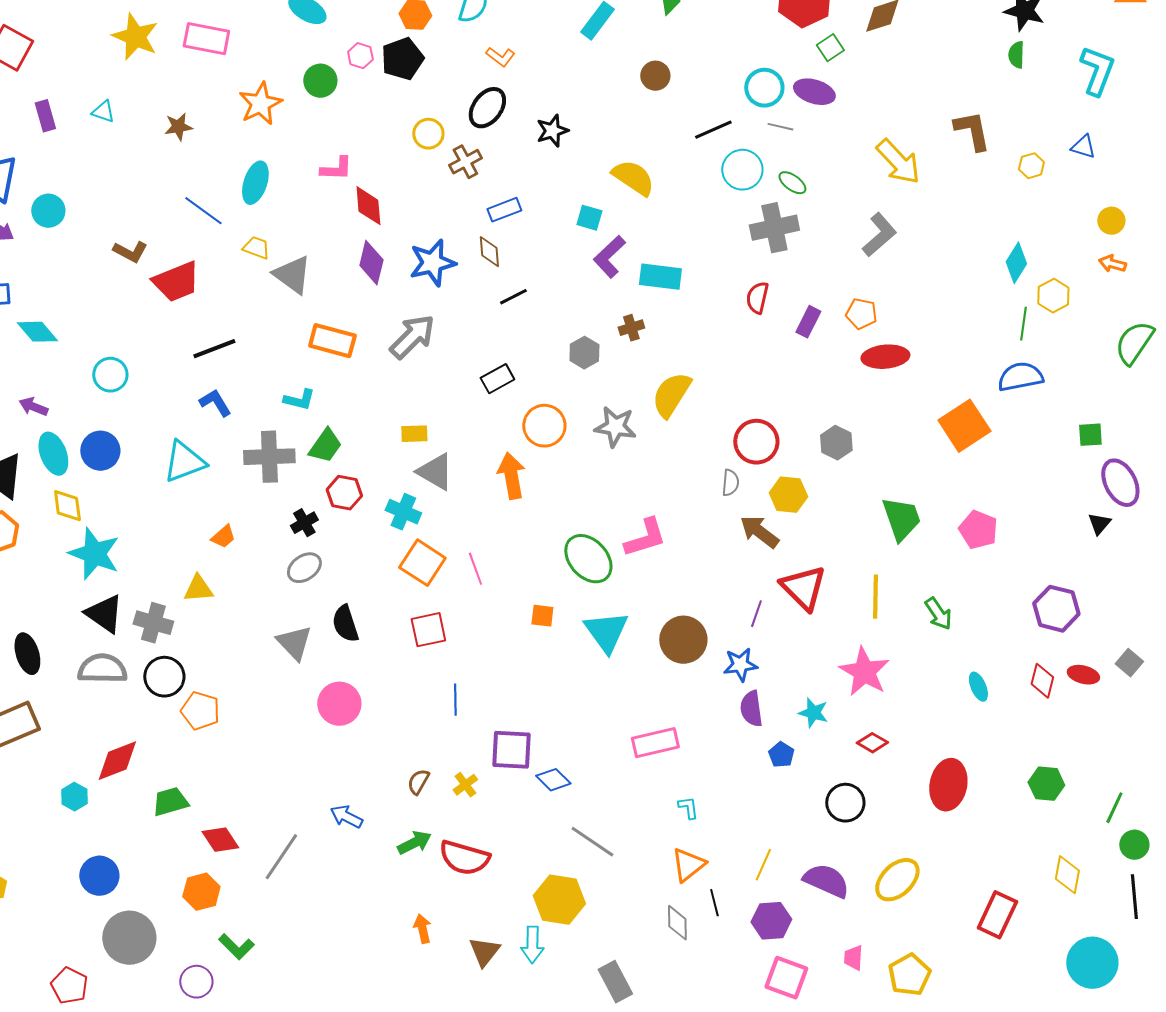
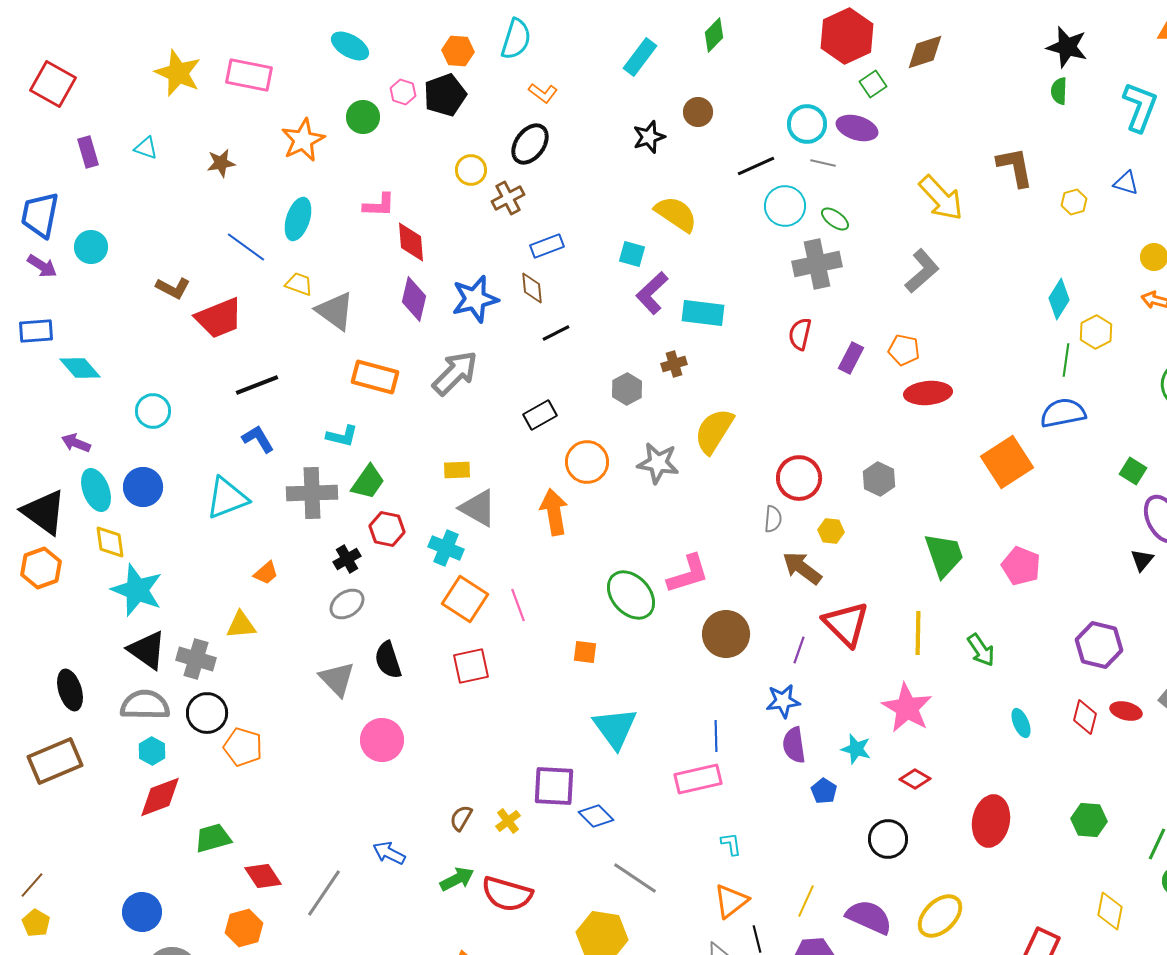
black star: (552, 131) -> (649, 137), moved
green square: (1090, 435) -> (1133, 471), turned 36
yellow hexagon: (788, 495) -> (831, 531), size x0.7
cyan triangle: (606, 632) -> (615, 728), moved
brown circle: (683, 640) -> (726, 634), moved
blue line: (455, 700) -> (716, 736), moved
cyan hexagon: (74, 797) -> (152, 751), moved

